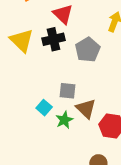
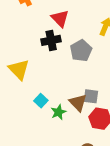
yellow triangle: (22, 40) -> (19, 69), moved
gray square: (67, 91) -> (91, 96), moved

